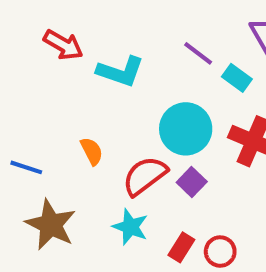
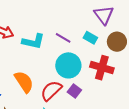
purple line: (198, 53) -> (63, 38), moved
orange semicircle: (92, 151) -> (24, 82), size x1.6

